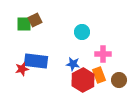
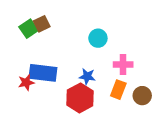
green square: (24, 24) -> (29, 29), turned -35
orange rectangle: (99, 75) -> (118, 90), turned 42
red hexagon: (83, 80) -> (80, 98), moved

